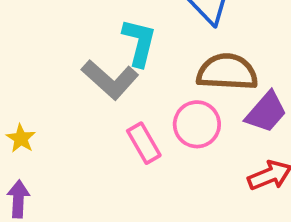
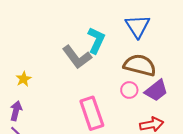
pink circle: (197, 124) -> (129, 90), moved, size x0.7
pink rectangle: (144, 143) -> (92, 113), moved, size x1.5

